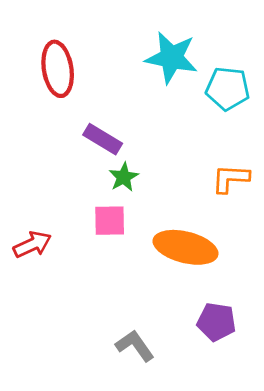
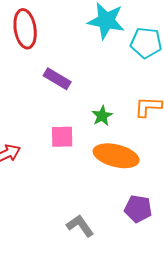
green star: (124, 177) -> (102, 116), moved

